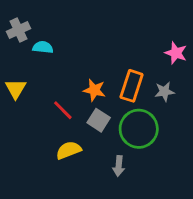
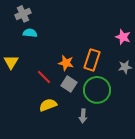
gray cross: (19, 30) -> (23, 14), moved
gray star: (164, 92) -> (125, 67), moved

